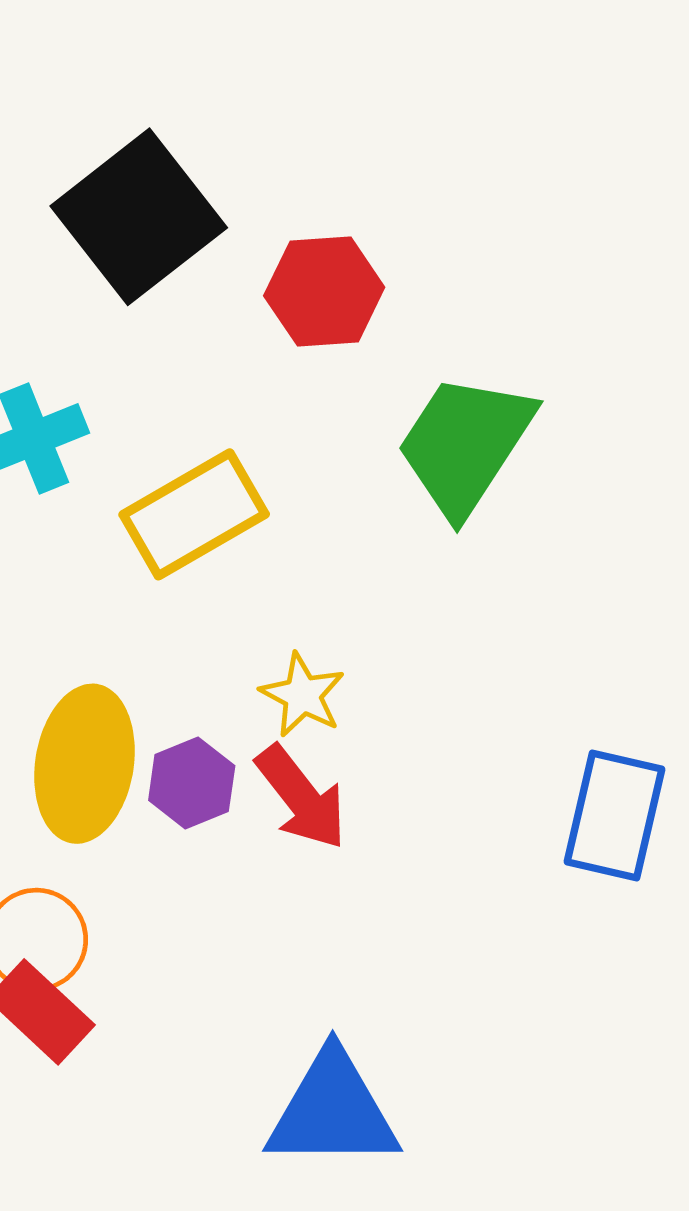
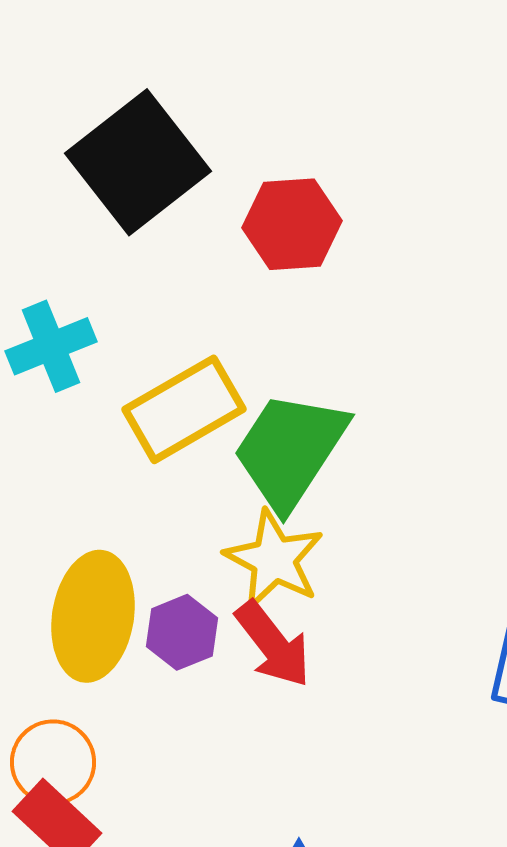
green trapezoid: (465, 444) -> (290, 450), moved
yellow star: (303, 695) -> (274, 559), size x1.4

